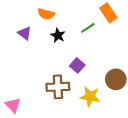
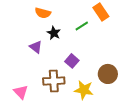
purple triangle: (25, 33) -> (36, 47), moved
pink triangle: (13, 105) -> (21, 92), moved

